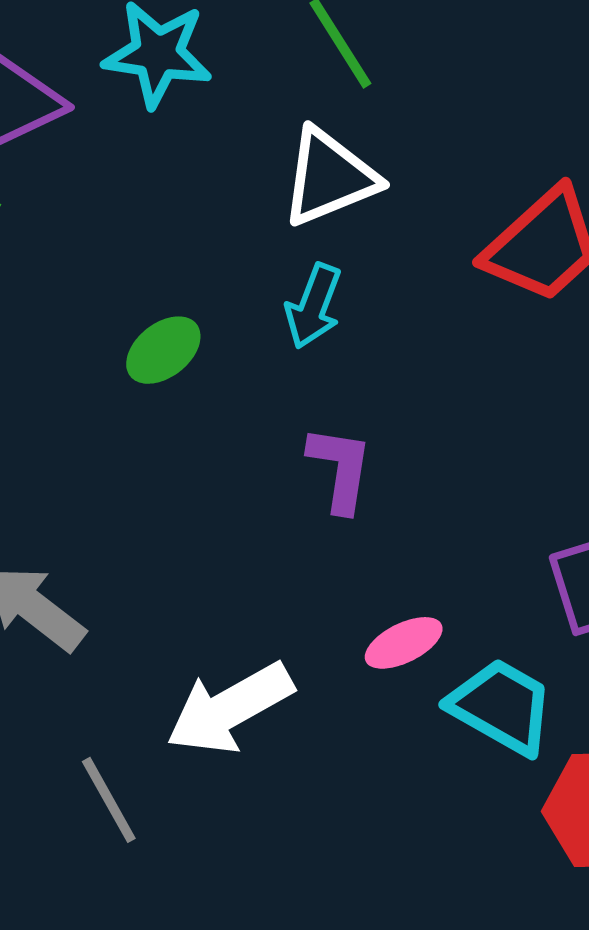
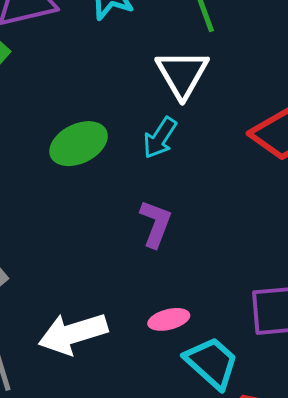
white triangle: (329, 177) -> (182, 74), turned -50
green ellipse: (163, 350) -> (79, 144), size x1.4

